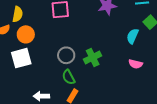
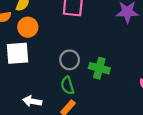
green cross: (93, 57) -> (99, 68), turned 30

